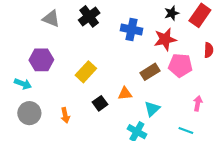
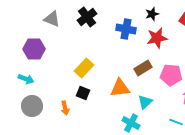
black star: (172, 13) -> (152, 14), moved
purple hexagon: (41, 60) -> (34, 49), moved
pink pentagon: (180, 65) -> (171, 75), moved
orange triangle: (125, 94) -> (120, 88), size x1.5
black square: (100, 103) -> (83, 93), moved, turned -32

